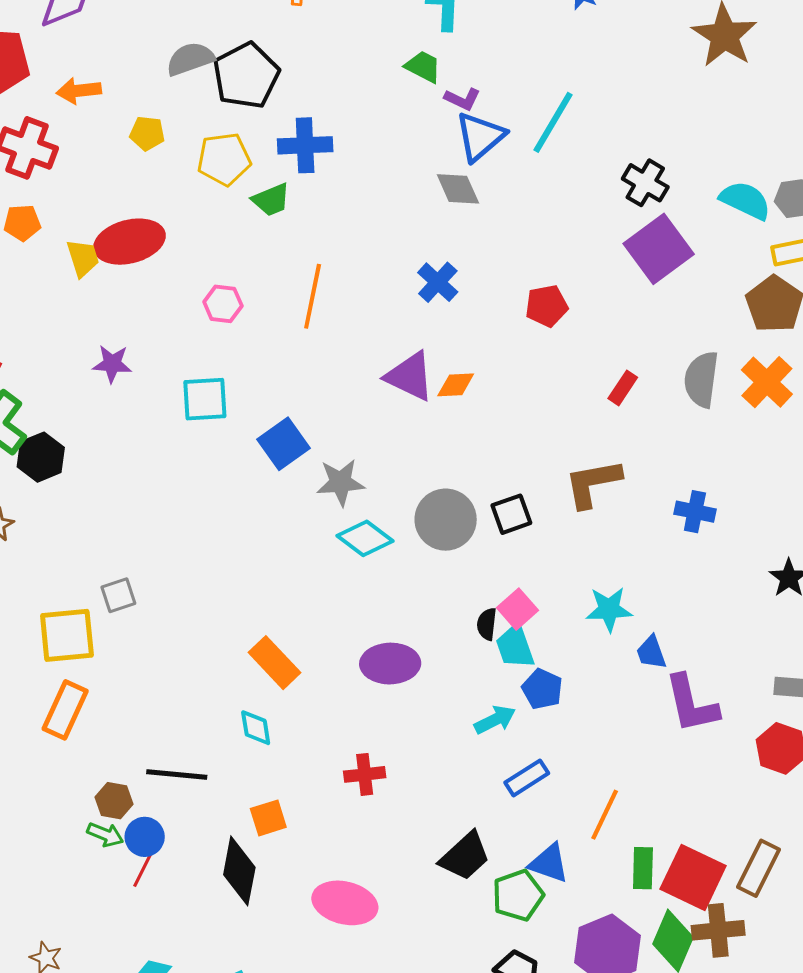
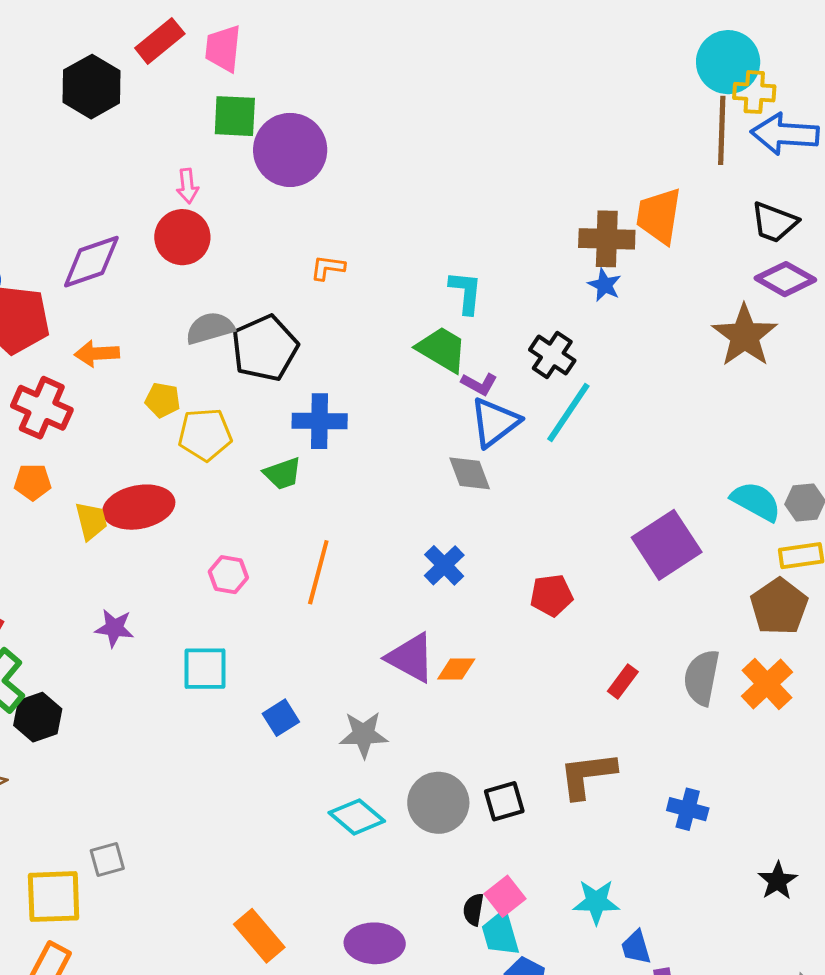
green trapezoid: (423, 67) -> (442, 349), size x1.4
yellow pentagon: (224, 159) -> (205, 434), moved
black cross: (645, 183) -> (552, 355), moved
blue square: (284, 444) -> (281, 718), size x0.7
gray star: (341, 482) -> (364, 735), moved

